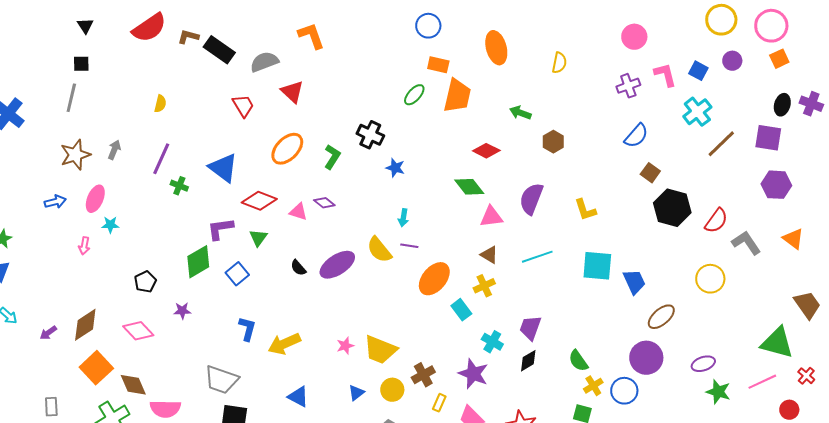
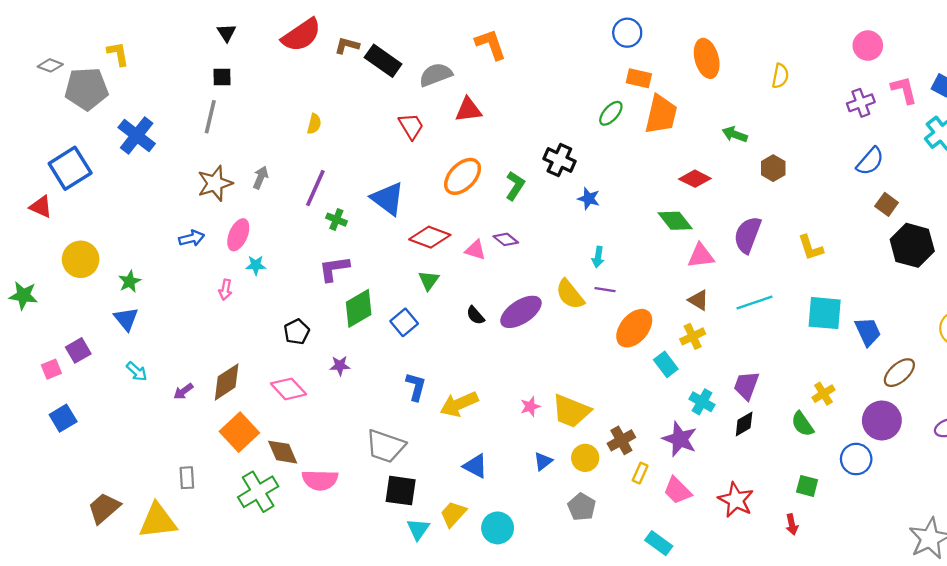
red triangle: (292, 92) -> (468, 110), turned -50
purple L-shape: (220, 229) -> (334, 269), moved
yellow cross: (593, 386) -> (823, 394), moved

